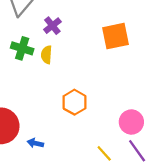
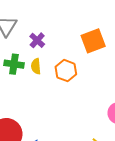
orange hexagon: (74, 102) -> (66, 71), moved

